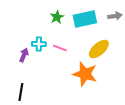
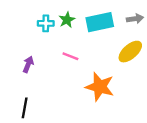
cyan cross: (39, 44) -> (46, 23), moved
yellow ellipse: (99, 49) -> (130, 52), moved

